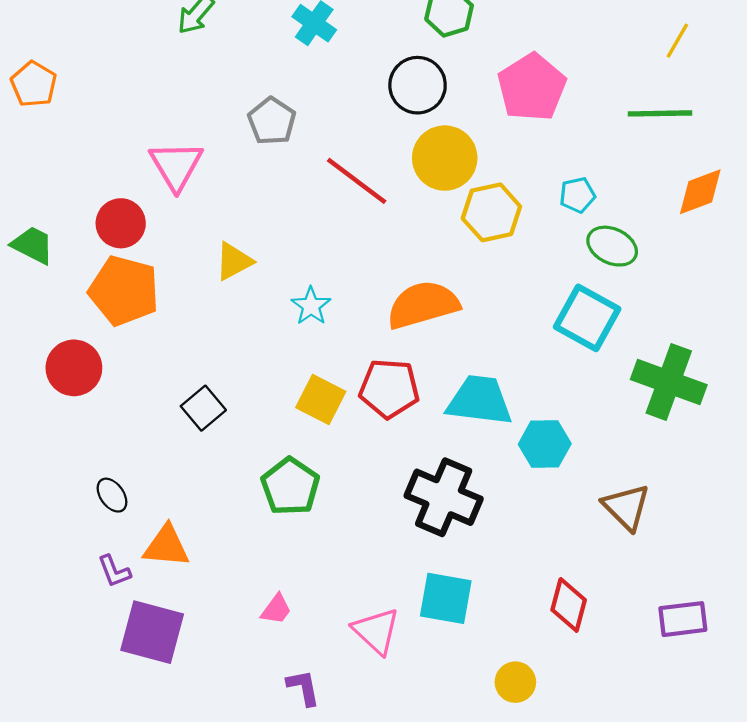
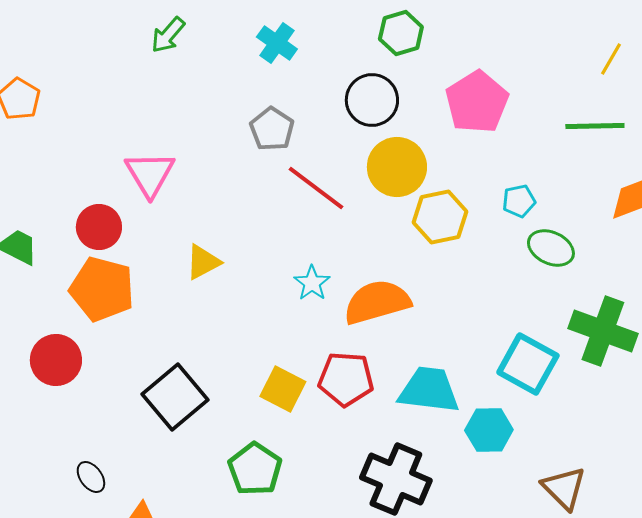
gray pentagon: (272, 121) -> (272, 129), moved
cyan star: (311, 306) -> (312, 283), moved
cyan square: (587, 318) -> (528, 364), moved
green cross: (669, 382) -> (603, 331), moved
black square: (203, 408) -> (175, 397), size x1.6

